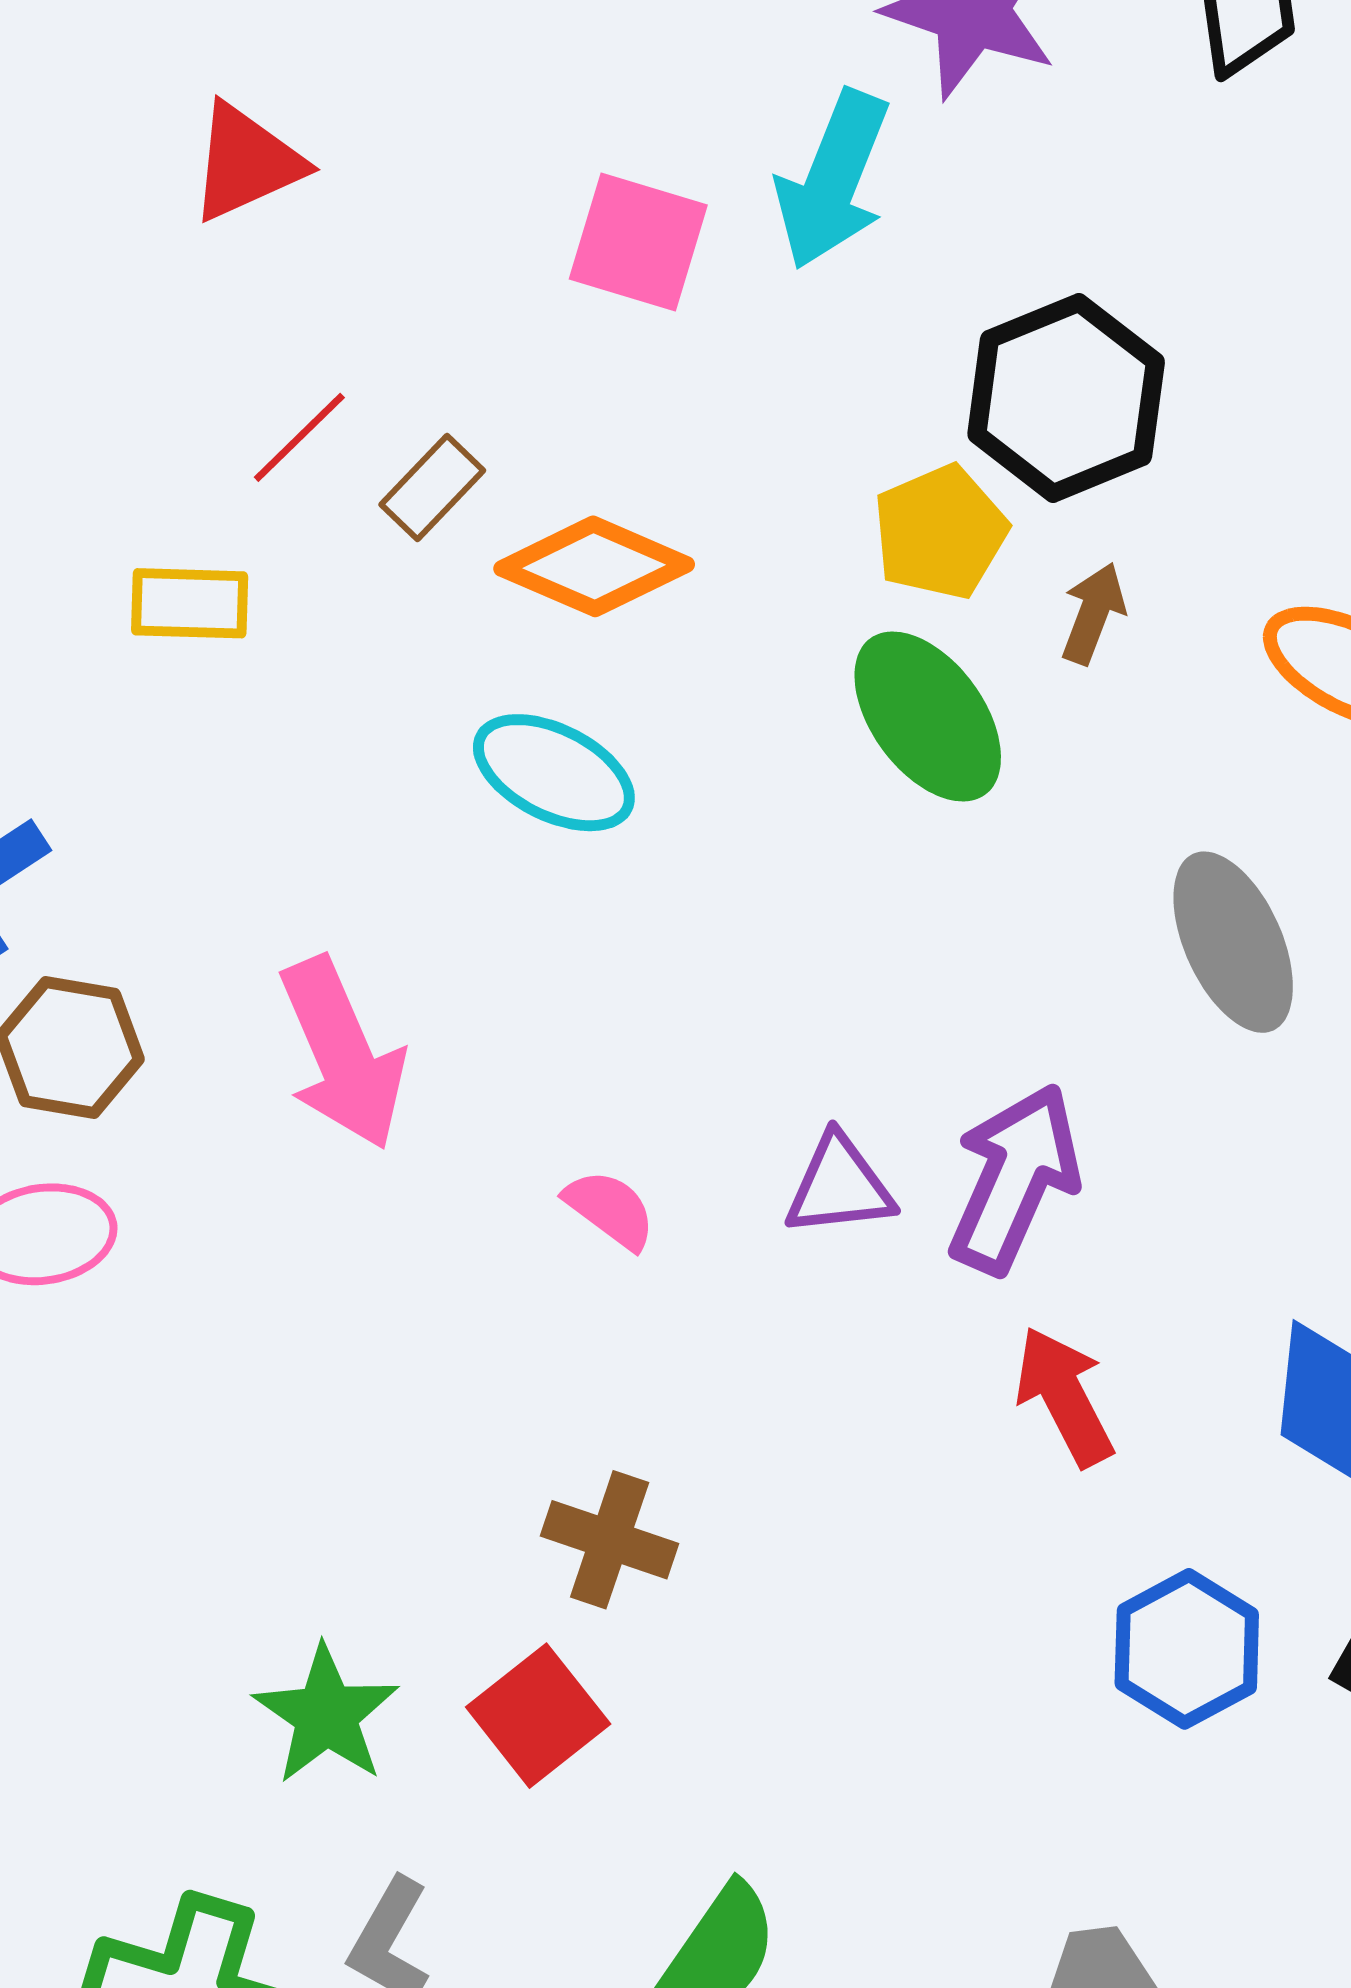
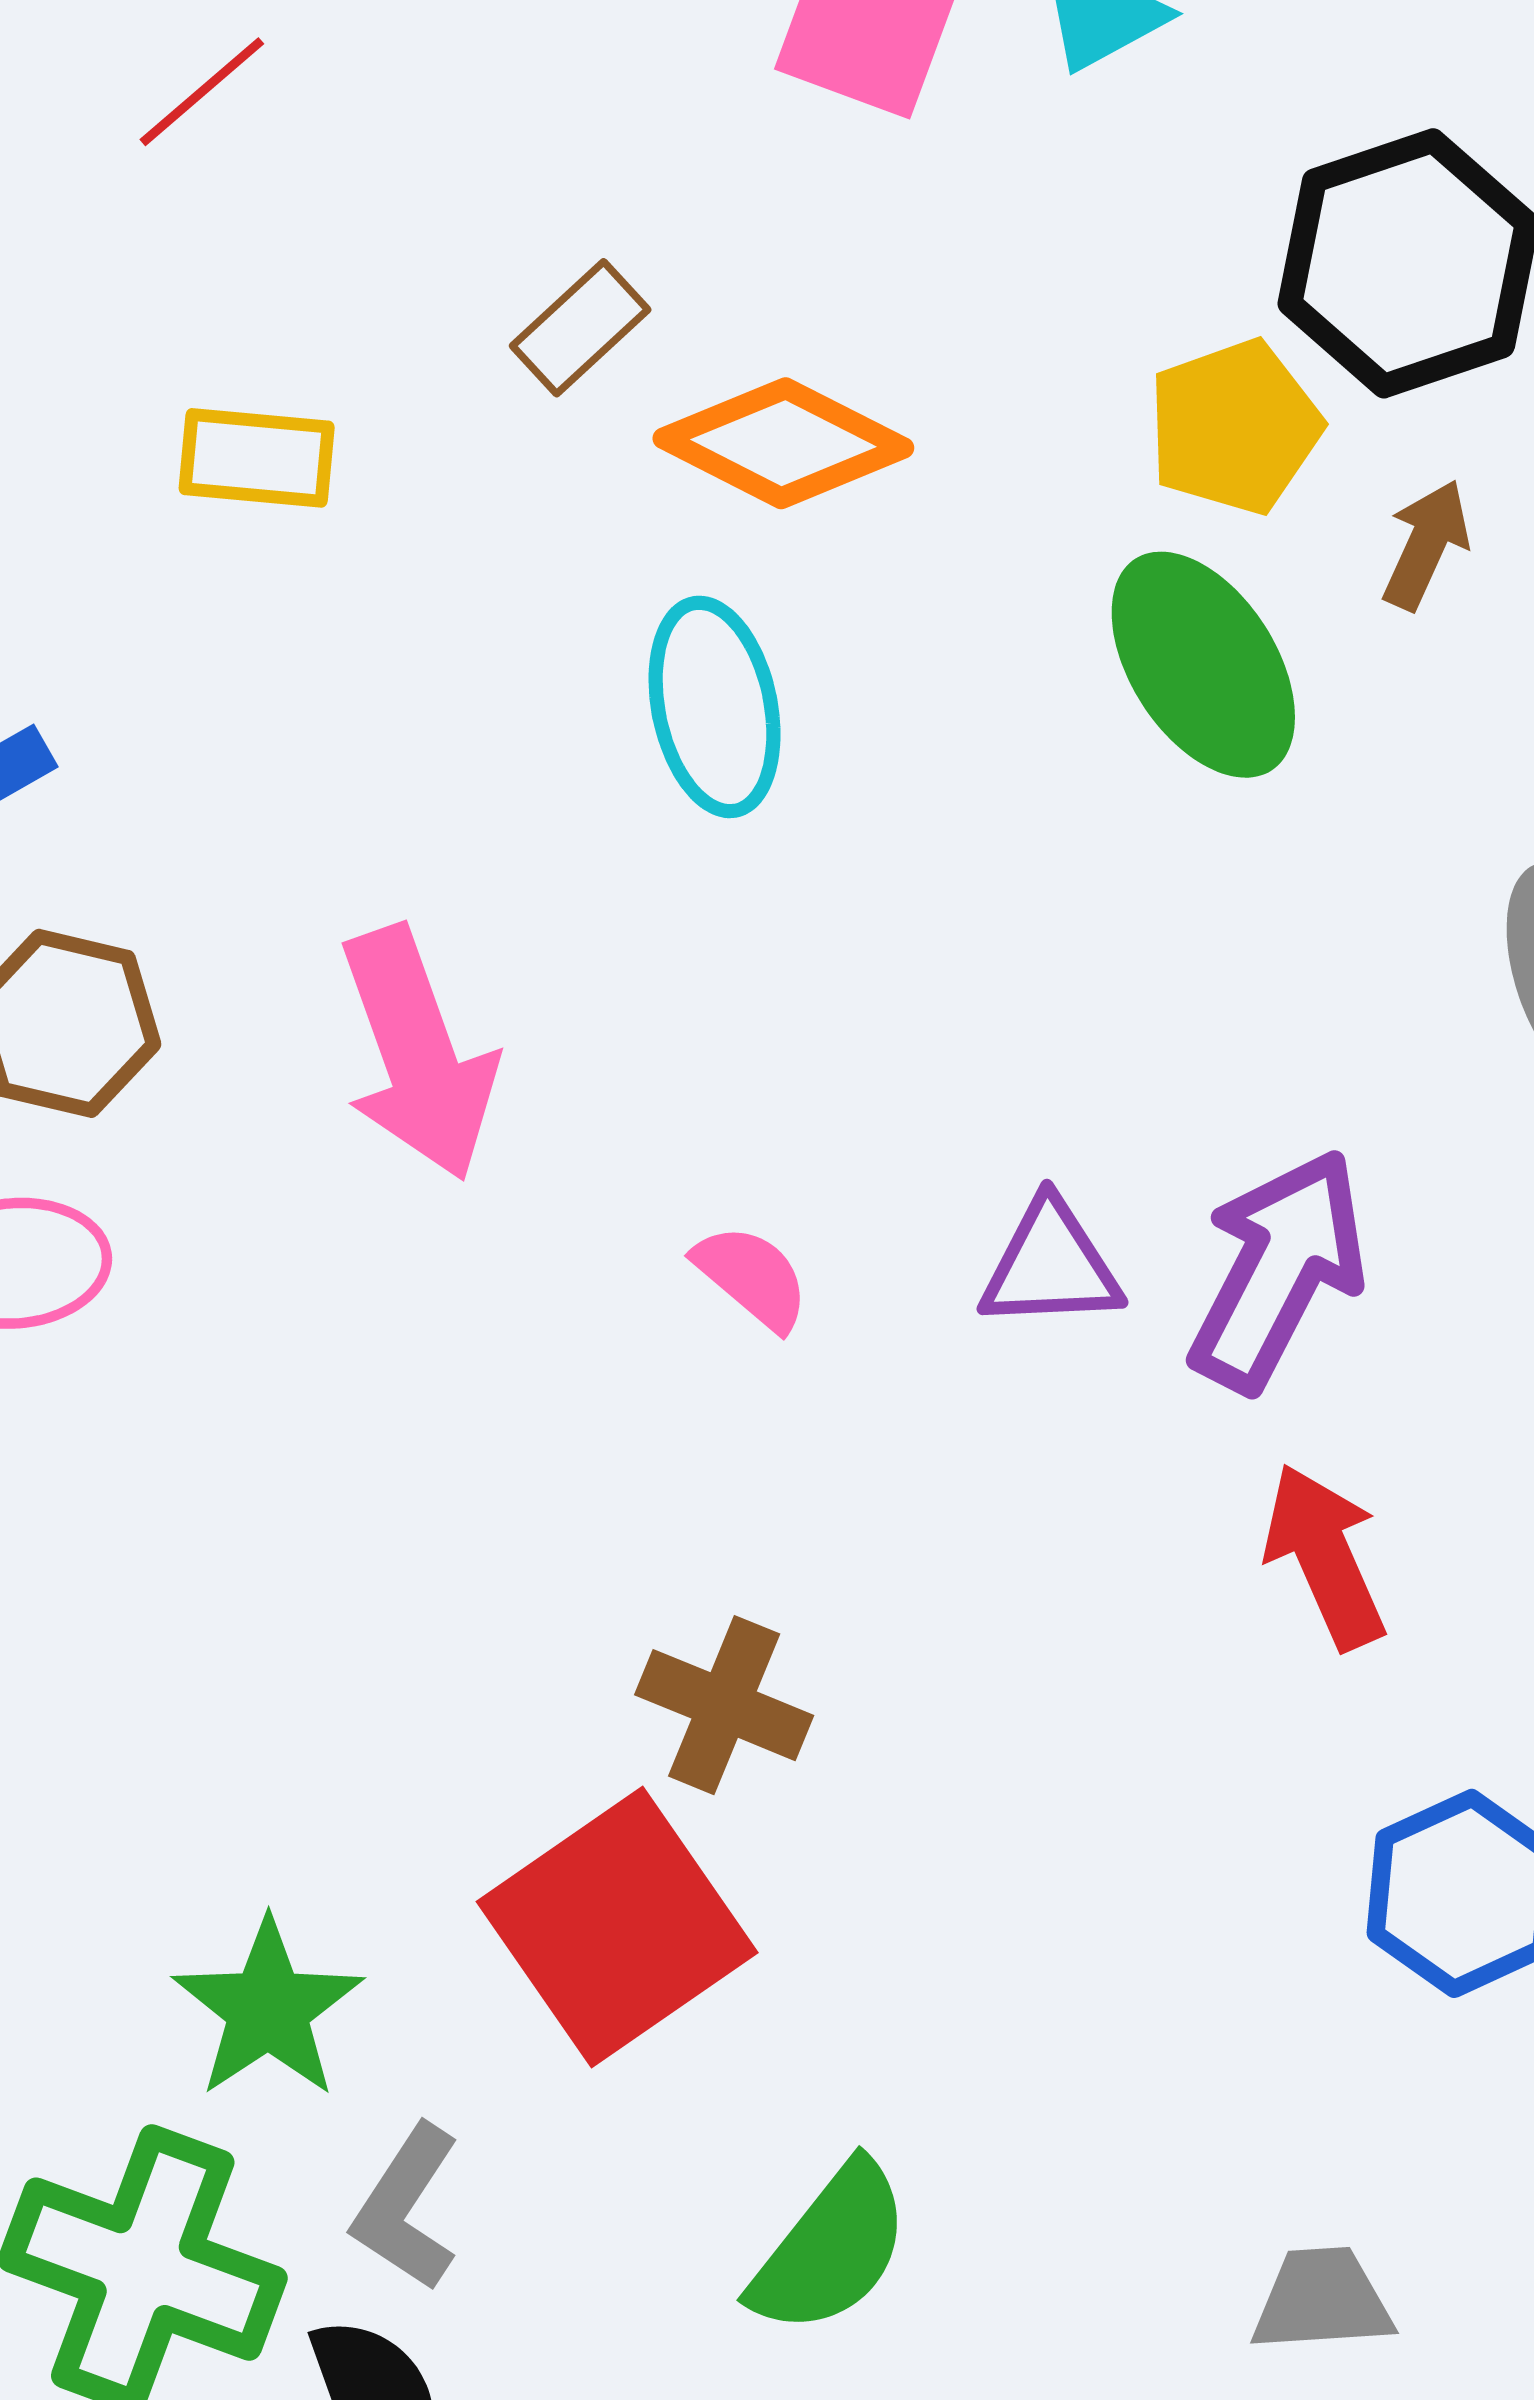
red line: (299, 437) -> (202, 92), moved
cyan ellipse: (554, 773) -> (715, 707), turned 48
green star: (326, 1715) -> (268, 2009), moved
red square: (538, 1716) -> (617, 1927), size x1.5

